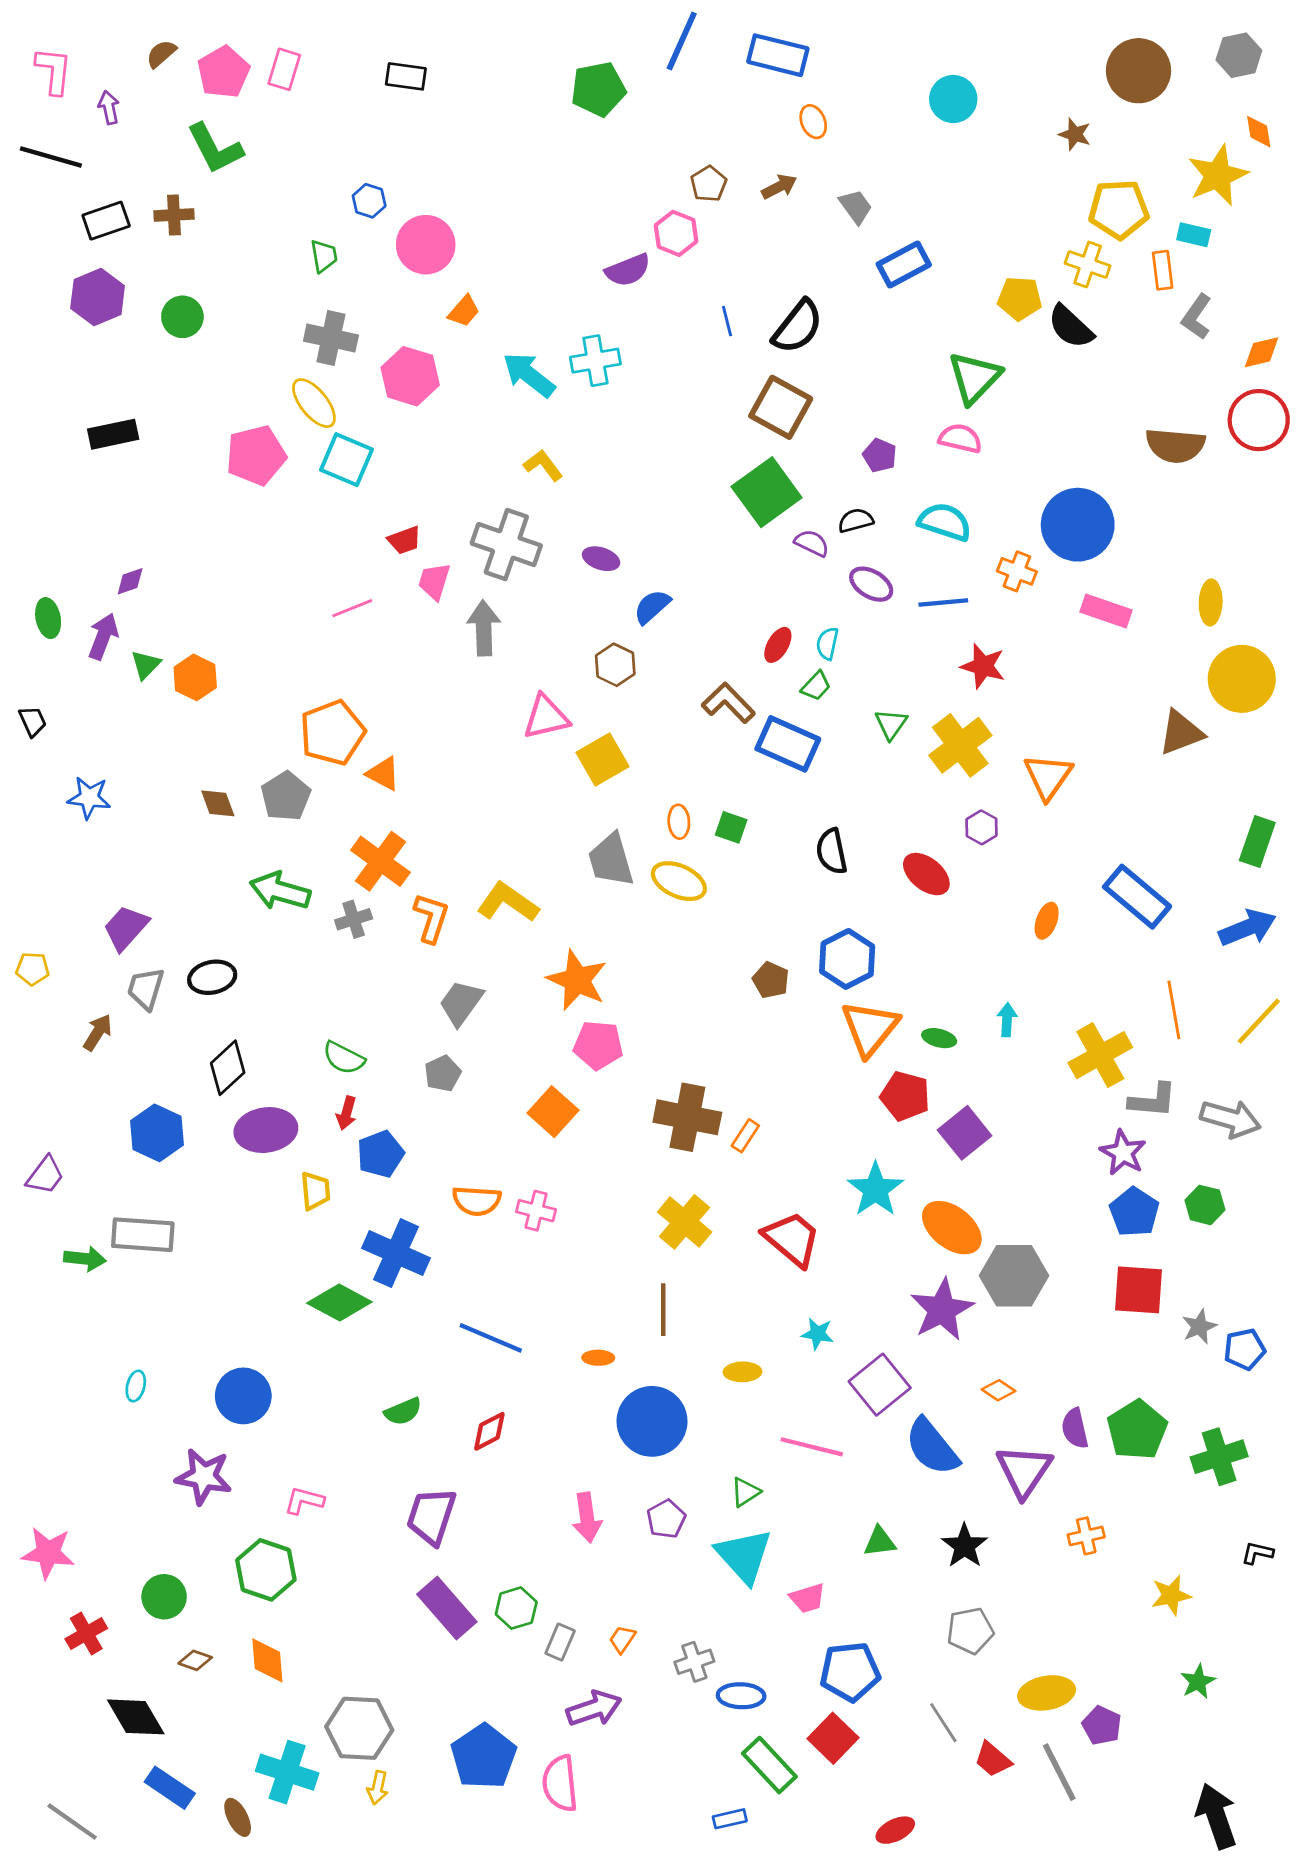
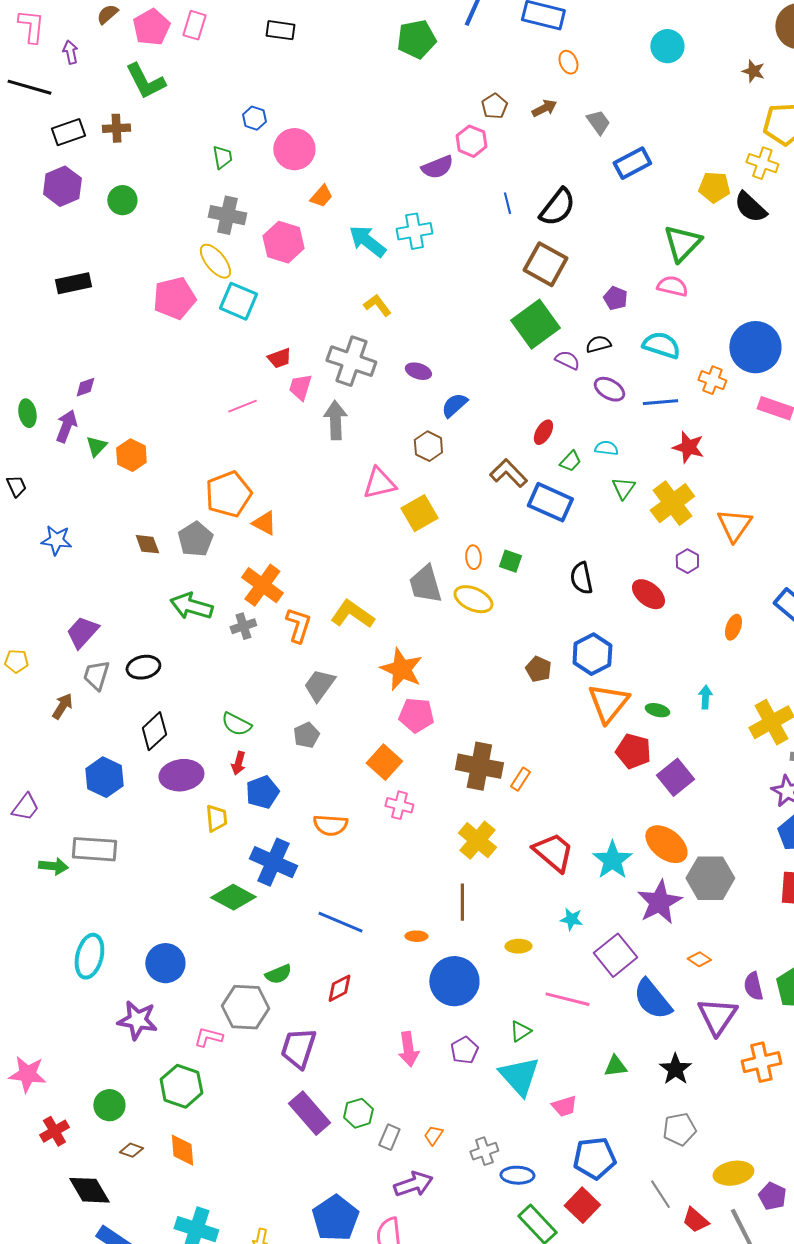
cyan semicircle: (827, 644) -> (606, 448), moved, turned 85
cyan star: (875, 1189) -> (612, 860), moved
pink cross: (536, 1211) -> (399, 805), moved
cyan ellipse: (136, 1386) -> (89, 956), size x2.0
orange cross: (1086, 1536) -> (761, 1062), size x1.5
gray hexagon: (359, 1728) -> (245, 1007), moved

